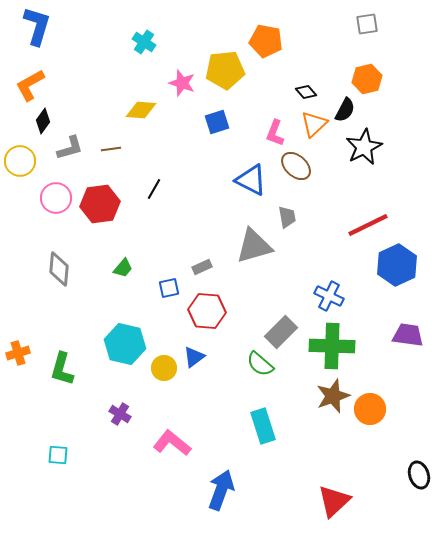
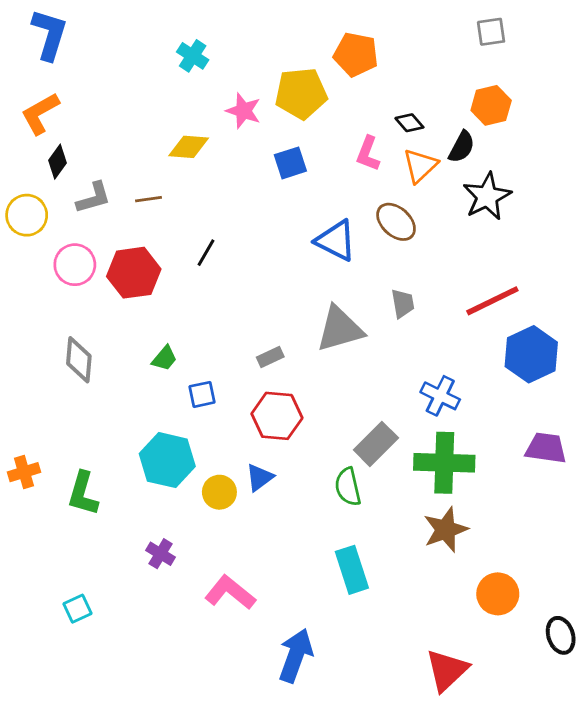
pink L-shape: (275, 133) -> (368, 154), moved
gray trapezoid: (287, 217) -> (403, 303), moved
blue square: (169, 288) -> (202, 394), moved
green semicircle: (260, 364) -> (348, 487), turned 36
orange circle: (370, 409) -> (498, 594), moved
cyan square: (58, 455) -> (78, 609), turned -30

